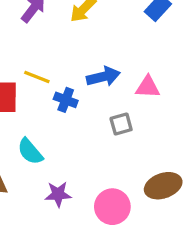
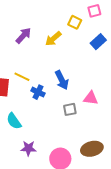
blue arrow: (103, 77) -> (62, 80), turned 72
pink triangle: (148, 87) -> (91, 98), moved

